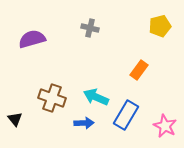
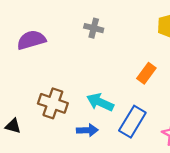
black triangle: (15, 119) -> (13, 126), turned -35

